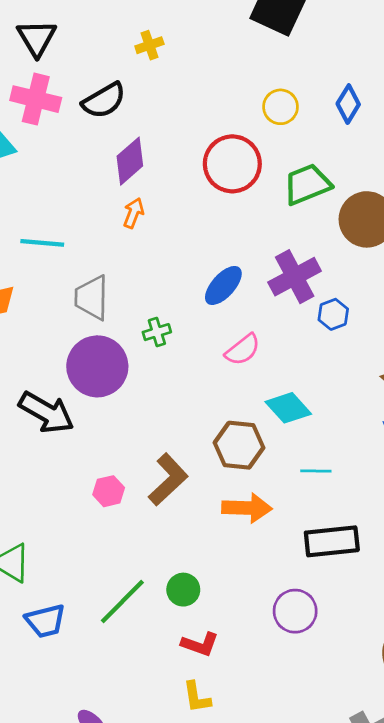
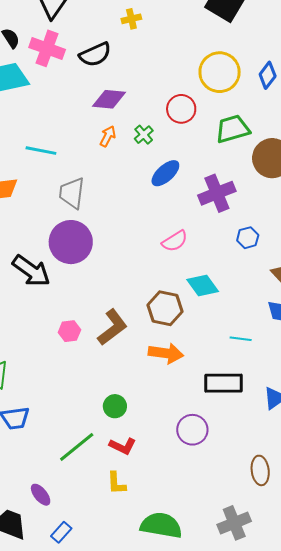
yellow circle: (281, 107) -> (220, 72), size x1.6
purple diamond: (130, 161) -> (109, 99), turned 40
red circle: (232, 164) -> (181, 109), size x0.7
blue ellipse: (223, 285) -> (165, 173), moved
blue hexagon: (333, 314) -> (248, 238), moved
green cross: (157, 332) -> (144, 135), moved, turned -30
cyan line: (316, 471) -> (241, 339), moved
green line: (122, 601) -> (77, 447), moved

